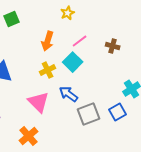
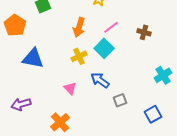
pink triangle: (39, 102) -> (70, 88), size x0.6
blue square: (118, 112) -> (153, 114), moved
gray square: (89, 114) -> (120, 100), size x0.6

